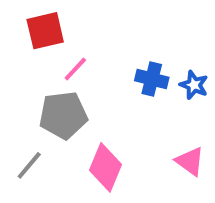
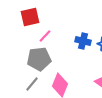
gray line: (29, 165) -> (32, 84), moved

